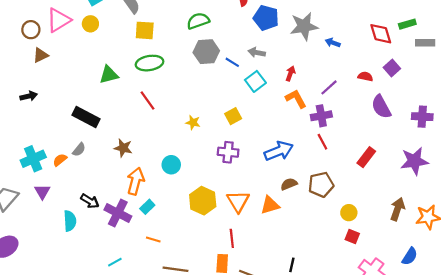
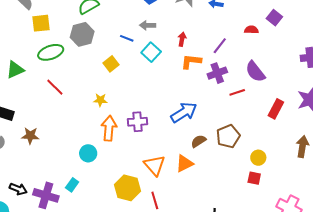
gray hexagon: (206, 52) -> (82, 34), moved
orange L-shape: (296, 99) -> (191, 61), turned -45
purple semicircle: (381, 107) -> (255, 72), moved
yellow square: (233, 116) -> (111, 64), moved
red line: (322, 142) -> (237, 92), moved, turned -70
brown star: (123, 148) -> (30, 136), moved
red rectangle: (366, 157) -> (276, 109), moved
cyan circle: (171, 165) -> (88, 153), moved
orange arrow: (135, 181) -> (109, 128), moved
yellow hexagon: (203, 201) -> (128, 188), moved
red square: (352, 237) -> (254, 178), moved

